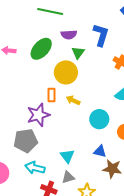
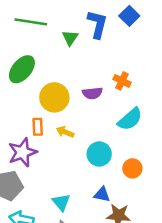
purple semicircle: (69, 35) -> (92, 93), moved
blue L-shape: (101, 35) -> (97, 24), moved
green triangle: (78, 53) -> (70, 38), moved

